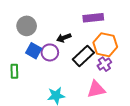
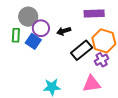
purple circle: (50, 52) -> (41, 28), moved
green rectangle: (14, 71) -> (16, 35), moved

